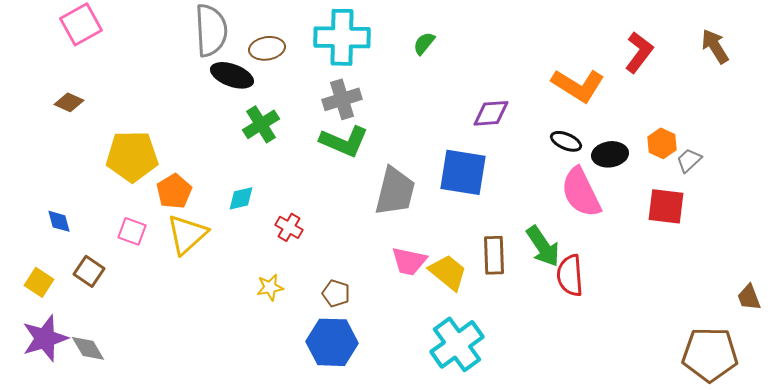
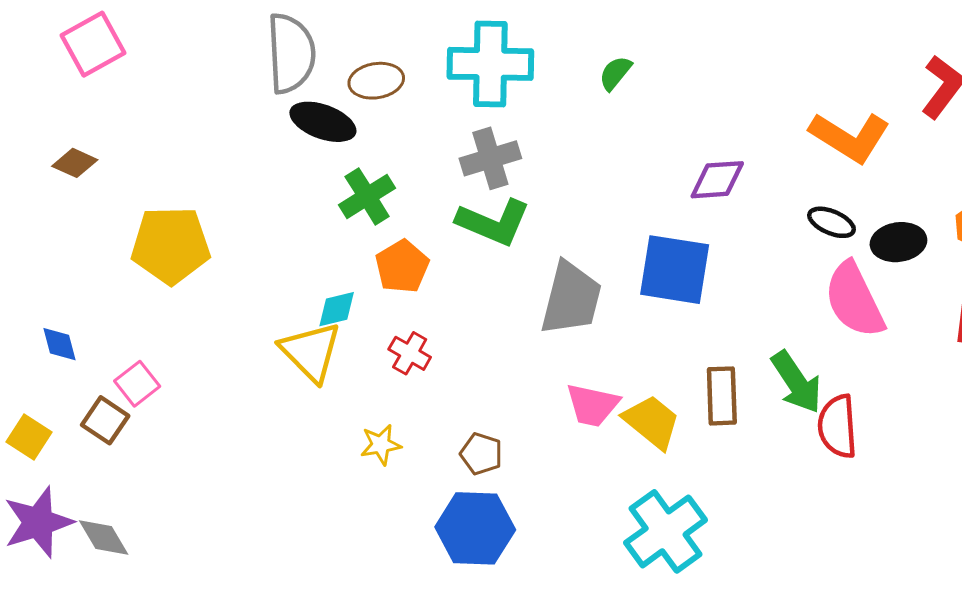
orange pentagon: (174, 191) -> (402, 266), moved
pink square: (132, 231) -> (137, 384), moved, turned 32
yellow triangle: (187, 234) -> (311, 352), moved, turned -33

